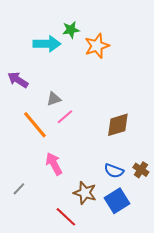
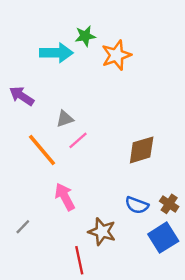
blue square: (117, 201) -> (163, 238), moved
red line: (66, 217) -> (79, 260), turned 35

